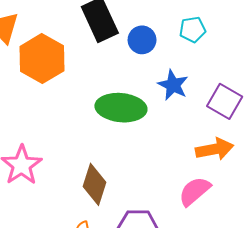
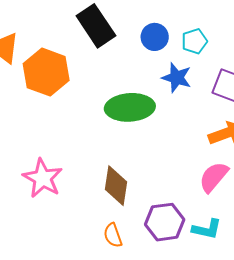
cyan pentagon: (193, 30) -> (194, 41), moved
blue circle: (142, 40) -> (155, 37), moved

